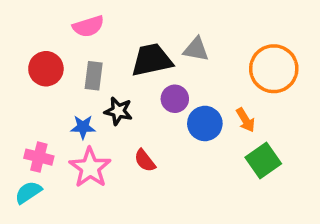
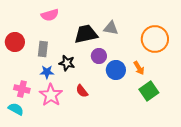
red circle: (46, 69) -> (15, 42), moved
gray rectangle: (94, 76) -> (43, 49), moved
cyan semicircle: (28, 192) -> (16, 109), turned 63

